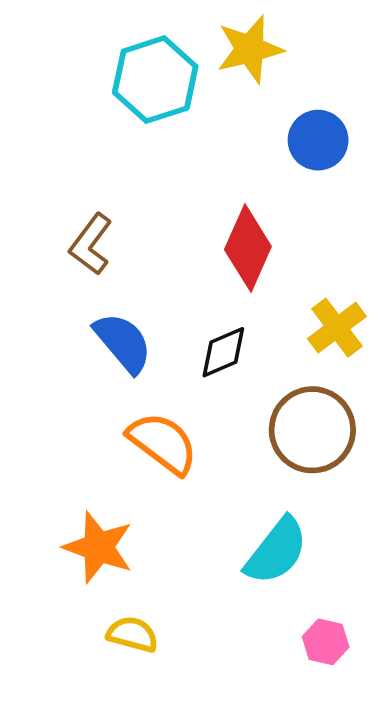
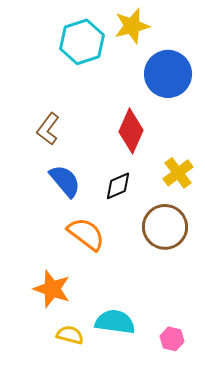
blue circle: (318, 140) -> (168, 74), size x1.5
cyan semicircle: (276, 551) -> (115, 322), moved, turned -120

